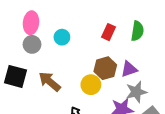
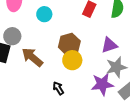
gray circle: (32, 44) -> (12, 36), moved
brown hexagon: (105, 68) -> (69, 44), moved

